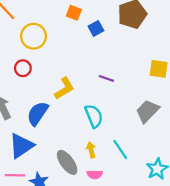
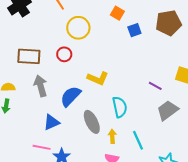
purple line: (106, 78) -> (155, 86), moved
yellow L-shape: (64, 88) -> (98, 78), turned 45
blue triangle: (21, 146) -> (51, 122), size x0.7
gray ellipse: (67, 162) -> (92, 122), moved

